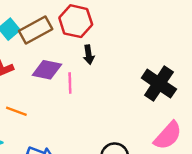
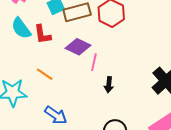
black arrow: (89, 55) -> (109, 85), moved

